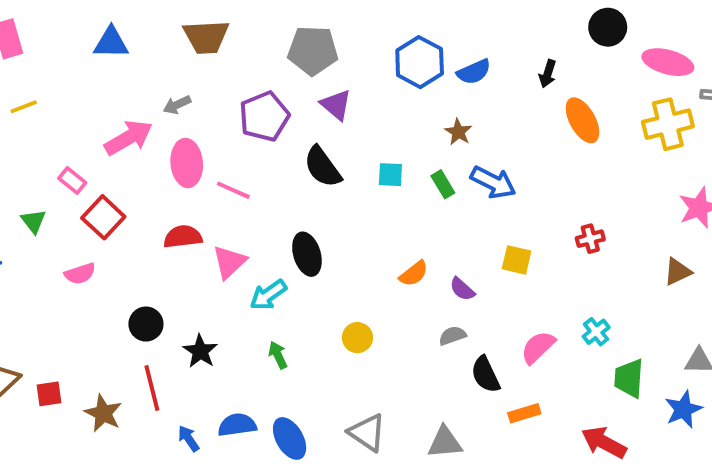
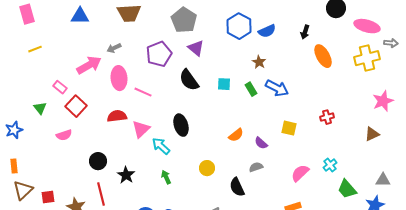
gray pentagon: (313, 50) -> (184, 20), turned 30
cyan arrow: (268, 295) -> (161, 146), turned 78
black semicircle: (485, 374) -> (237, 187), moved
green trapezoid: (629, 378) -> (347, 189), turned -45

